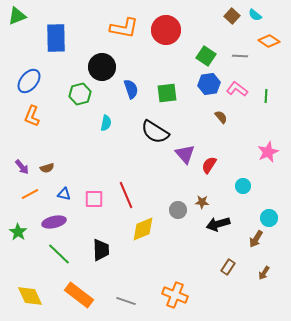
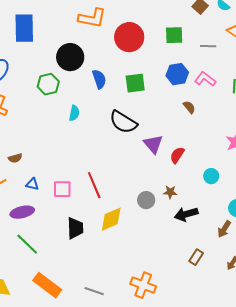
red circle: (166, 30) -> (129, 37), moved
green square: (206, 56) -> (174, 35), moved, turned -36
black trapezoid: (101, 250) -> (75, 228), moved

